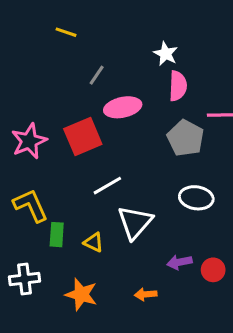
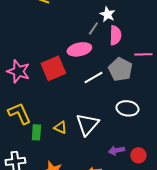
gray line: (97, 75) -> (93, 28), moved
pink star: (29, 141) -> (18, 71), turned -30
white line: (107, 186) -> (93, 77), moved
yellow triangle: (94, 242) -> (60, 127), moved

